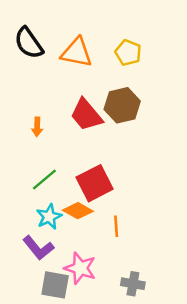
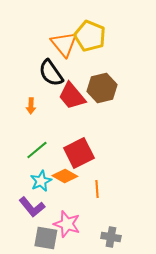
black semicircle: (29, 43) -> (51, 73), moved
orange triangle: (77, 53) -> (64, 44), turned 40
yellow pentagon: (128, 53) -> (90, 36), moved, size x1.4

